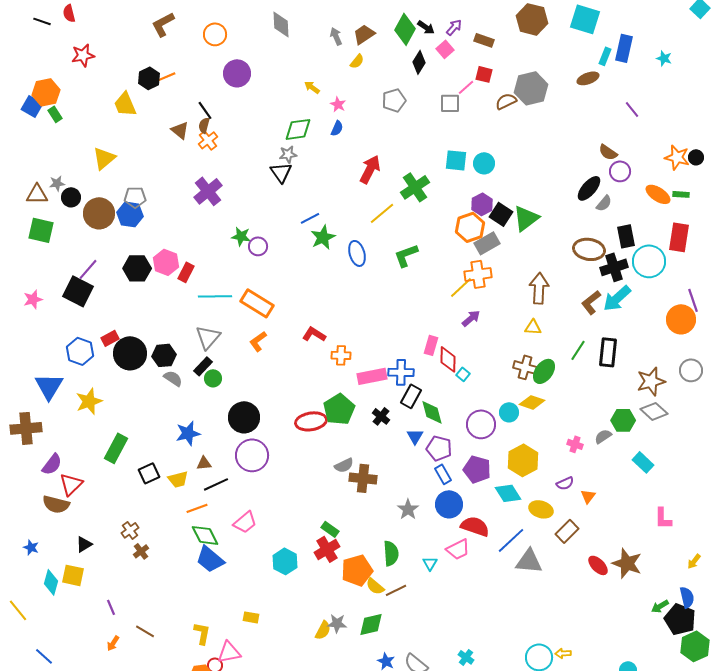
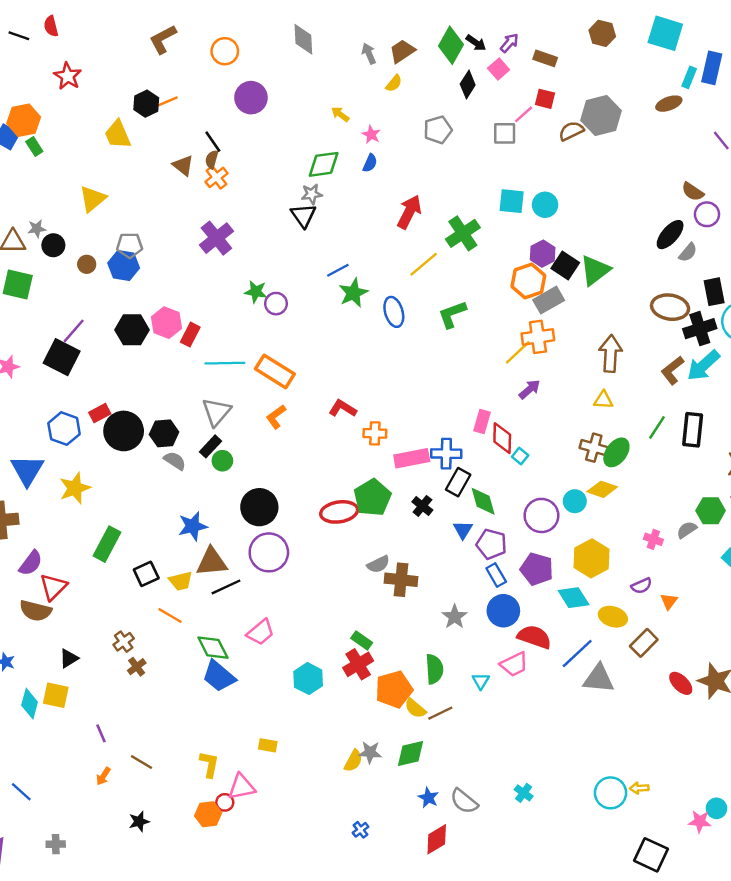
brown hexagon: (532, 19) -> (602, 33), size x0.7
red star: (83, 55) -> (68, 76), turned -30
brown circle: (99, 213) -> (87, 264), size x0.5
brown triangle: (204, 463) -> (212, 562), size x1.8
orange line: (197, 508) -> (170, 615), moved, turned 50

